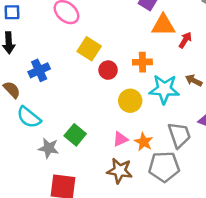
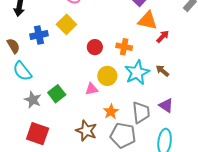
yellow square: (89, 49) -> (66, 24), moved
cyan star: (164, 89) -> (137, 73), turned 30
pink triangle: (120, 139) -> (92, 89), moved

